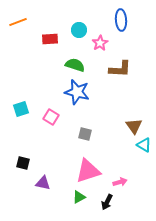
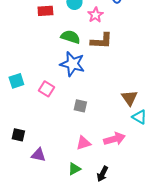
brown L-shape: (120, 69) -> (101, 41), moved
pink triangle: (88, 171) -> (83, 143), size x0.6
pink arrow: (120, 182) -> (114, 139), moved, size x1.5

